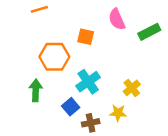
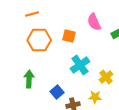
orange hexagon: (54, 57) -> (39, 40), moved
cyan cross: (88, 82) -> (80, 65), moved

